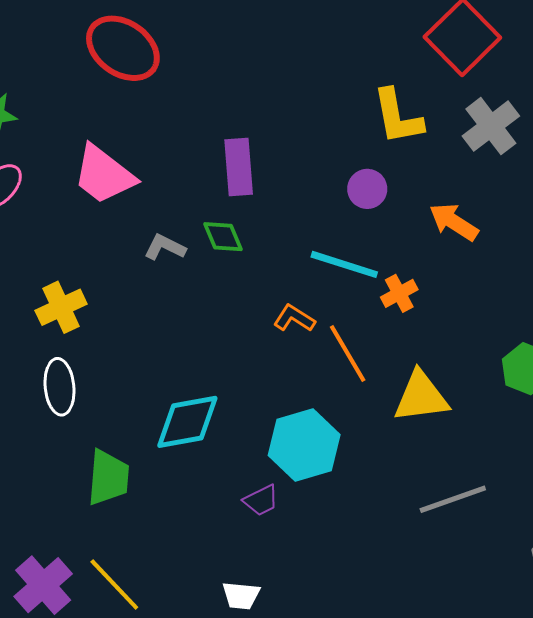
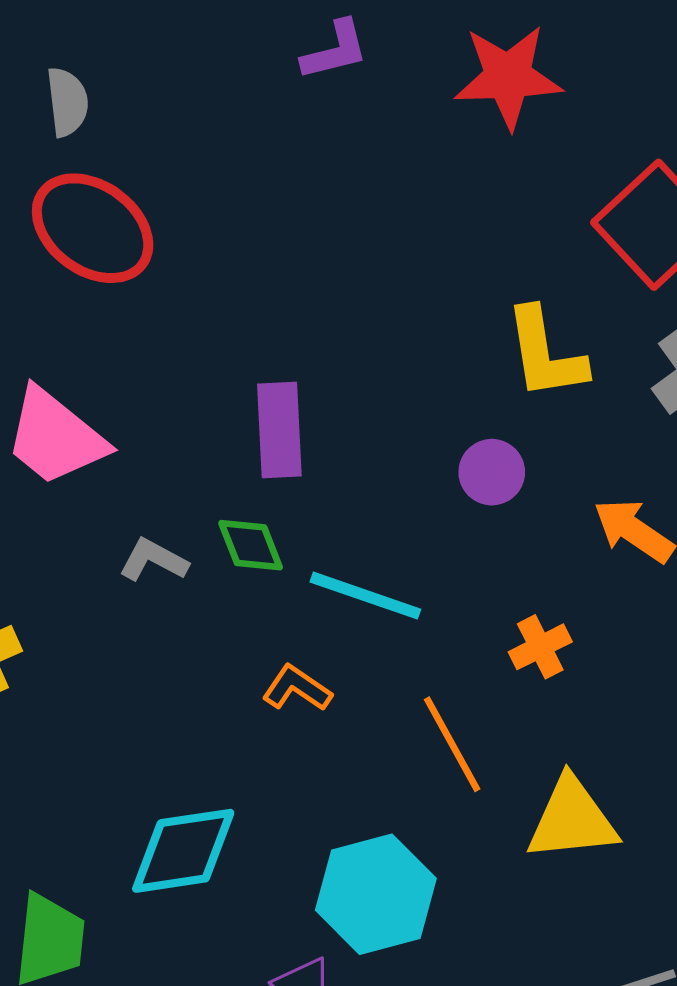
cyan line: (344, 264) -> (365, 596), moved
orange L-shape: (294, 318) -> (297, 688), moved

